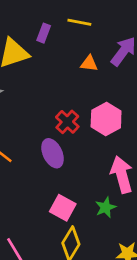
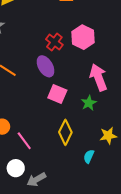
pink square: (63, 208) -> (57, 94), moved

